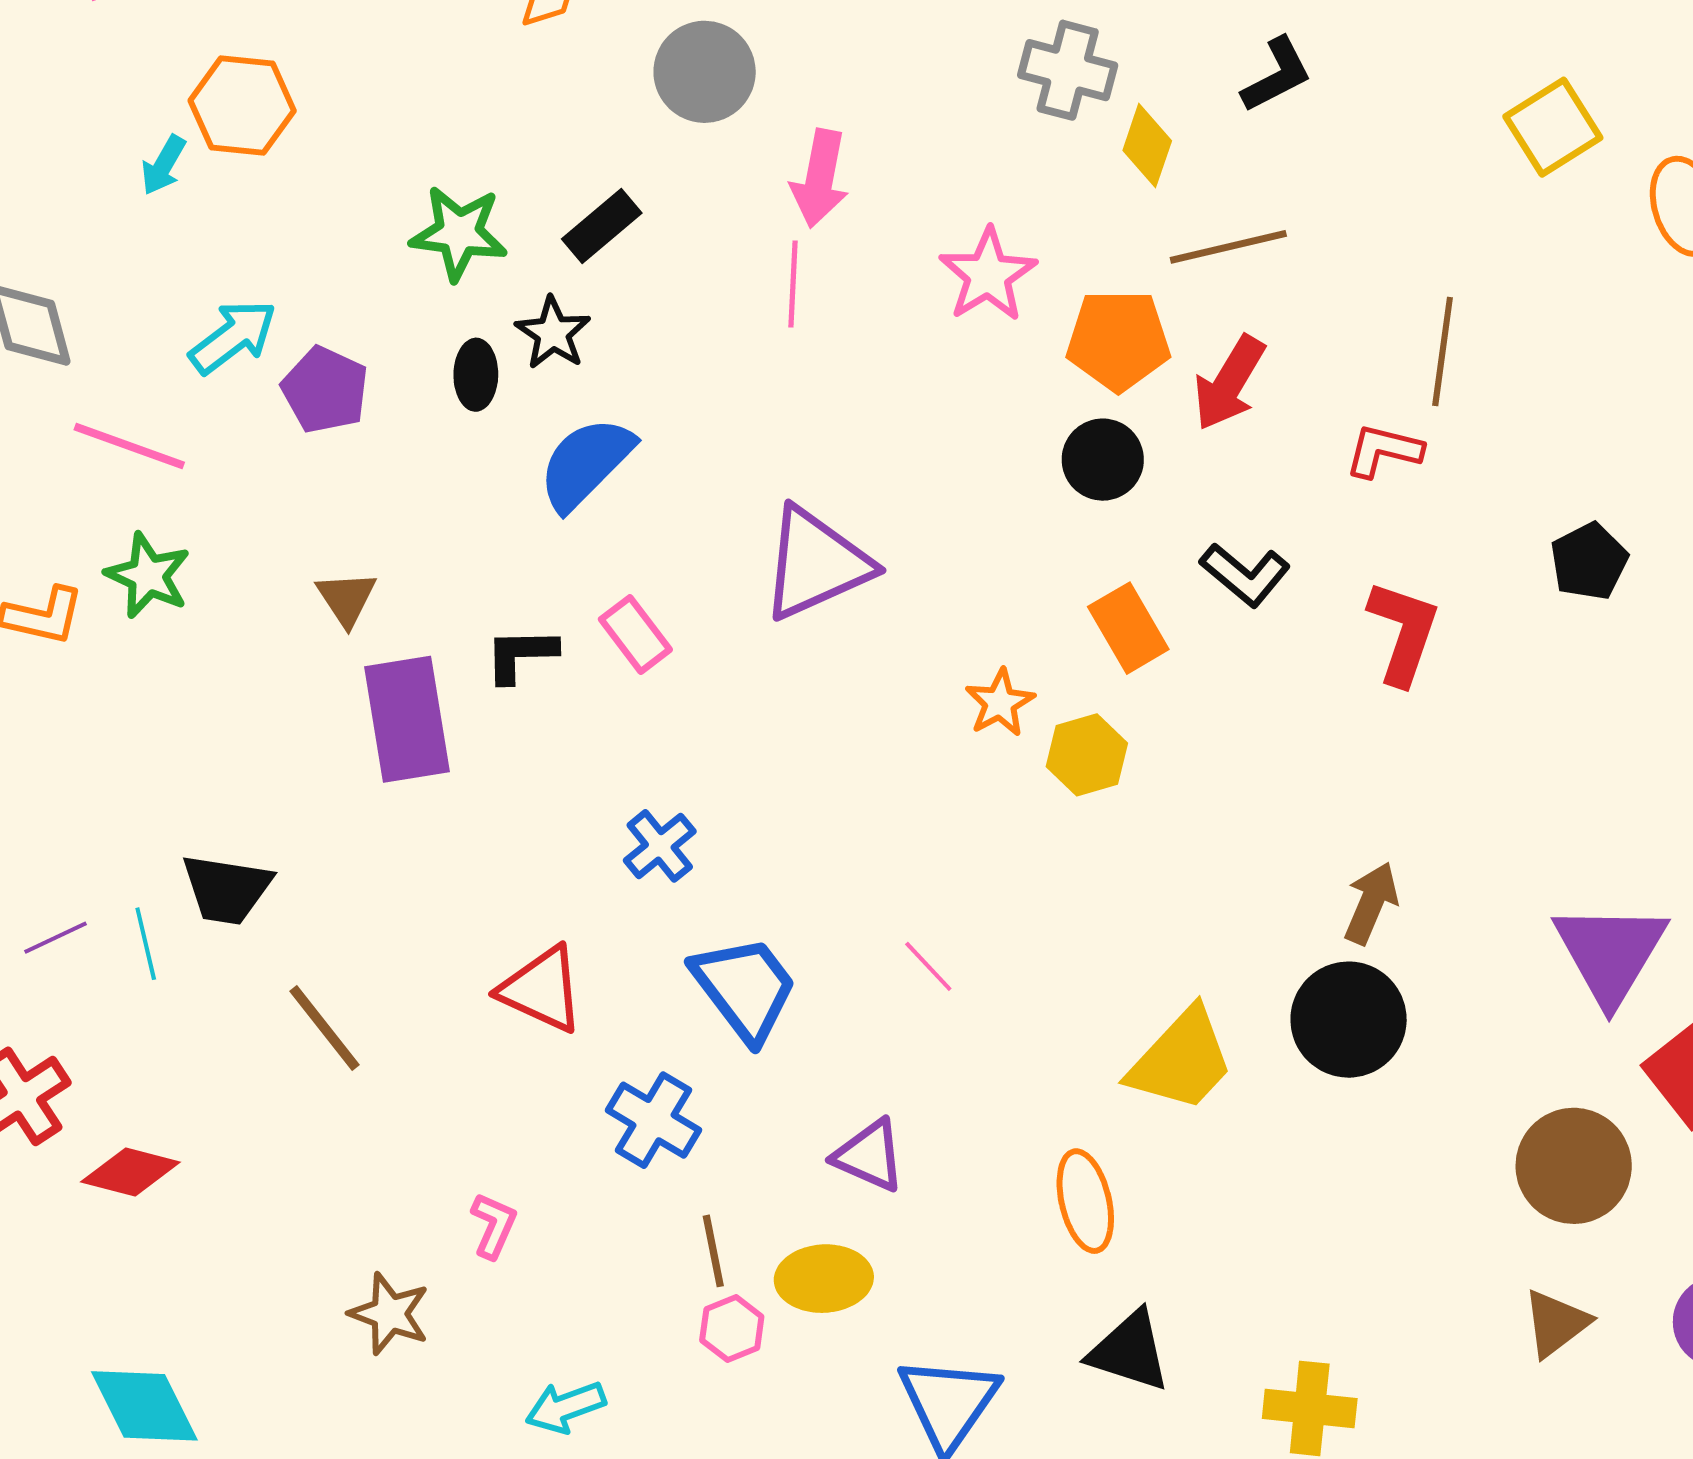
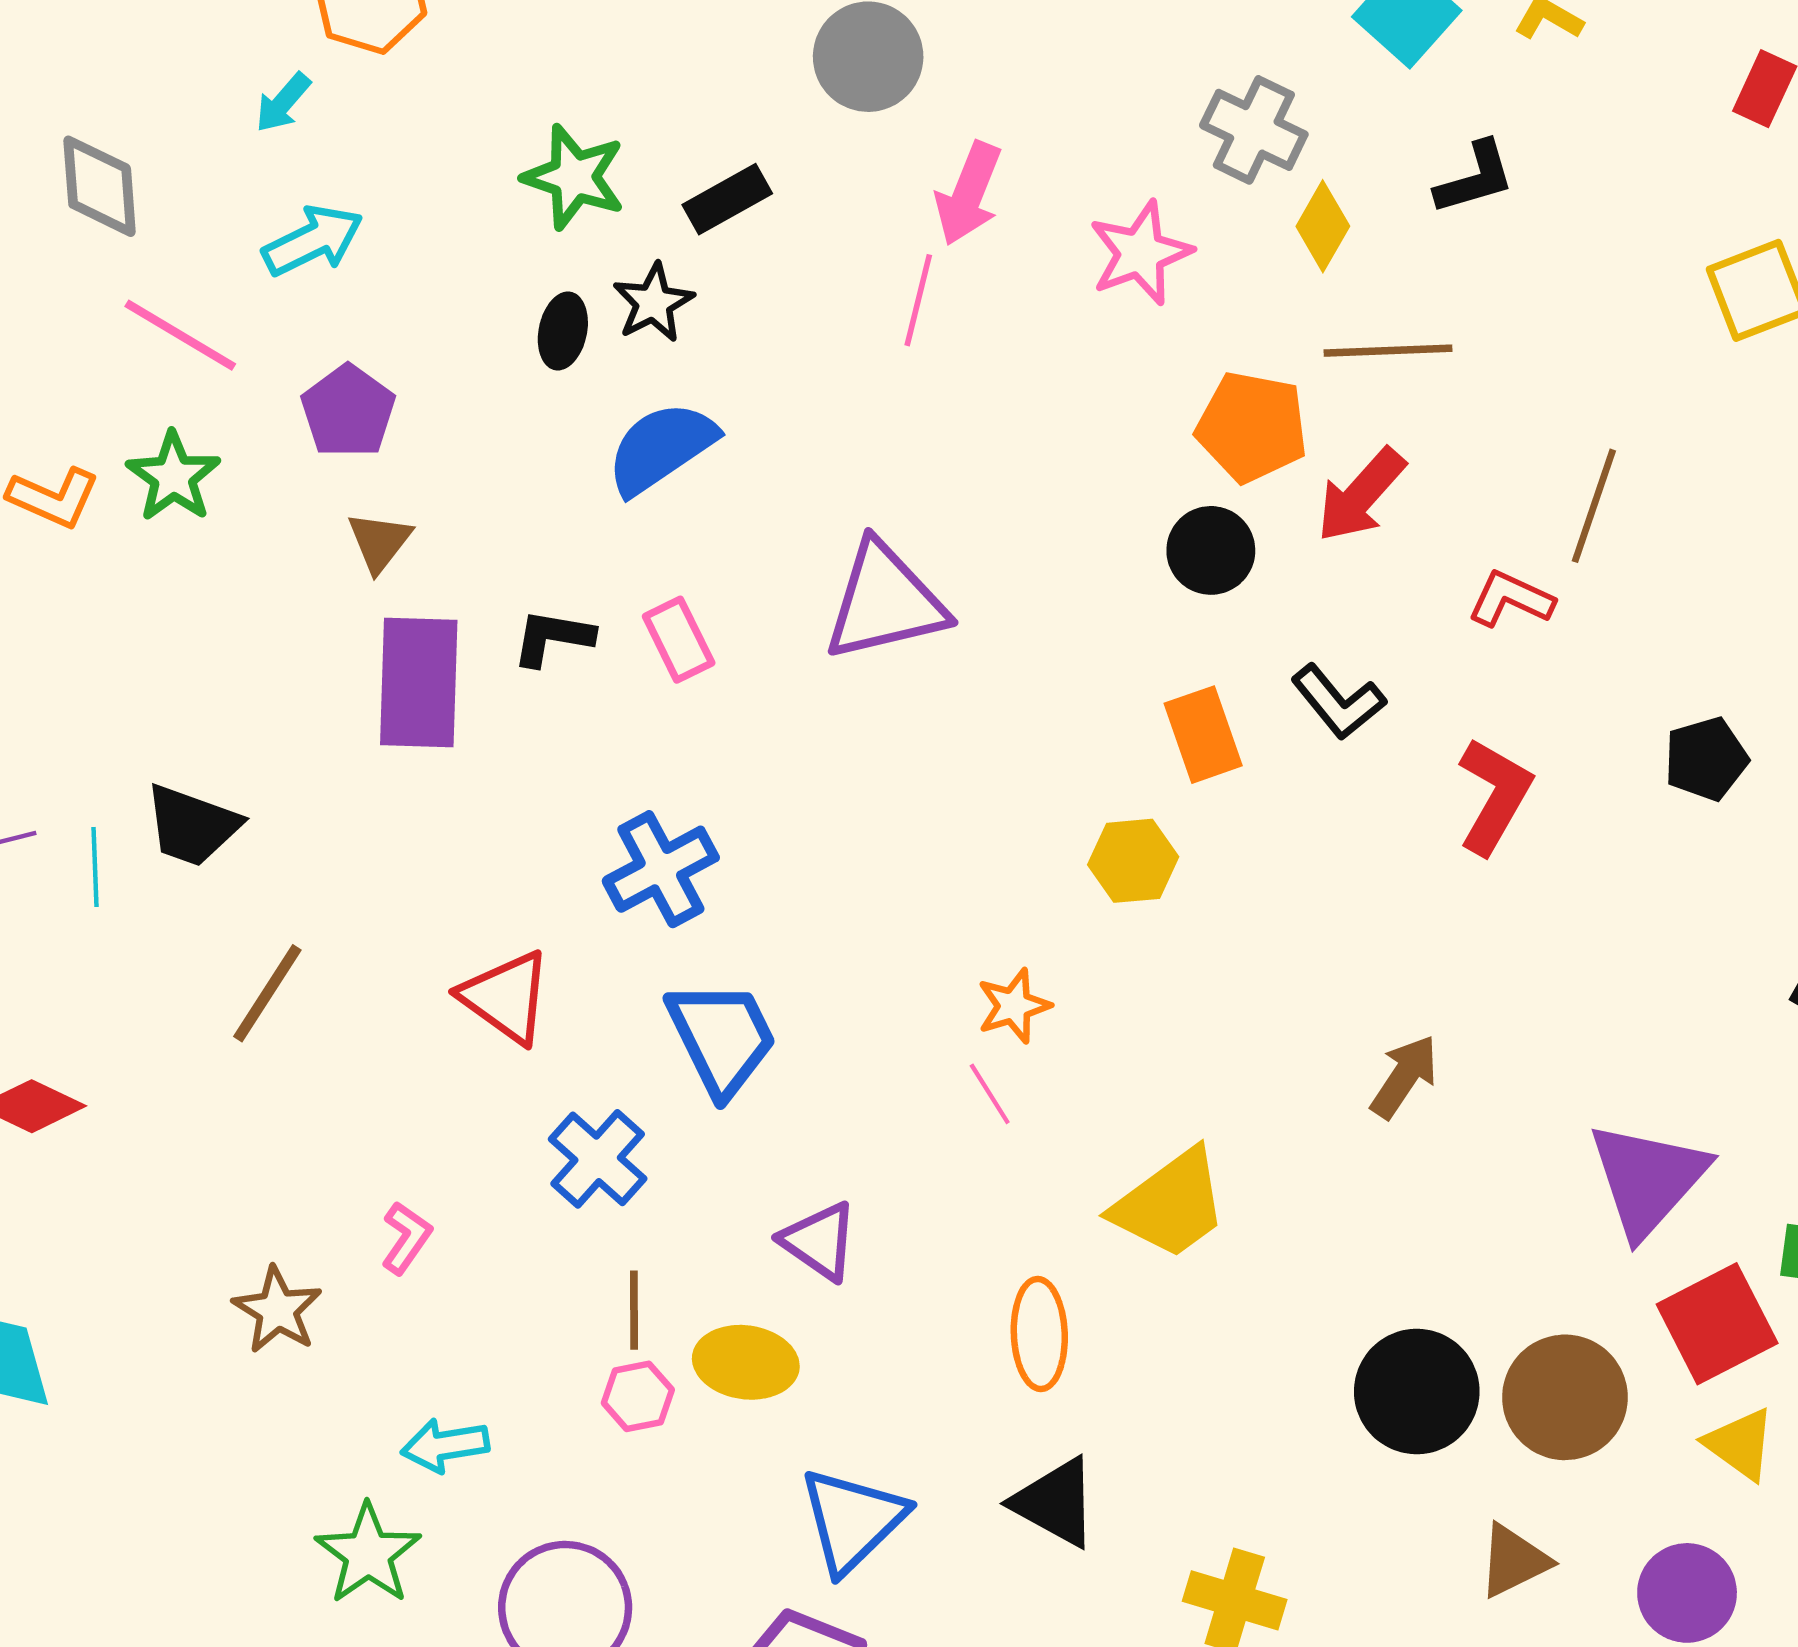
cyan arrow: (163, 165) -> (283, 103), moved
pink star: (988, 275) -> (1140, 253), moved
purple pentagon: (325, 390) -> (348, 411), moved
orange star: (1000, 703) -> (1014, 1006), moved
blue cross: (660, 846) -> (661, 869), size x1.4
pink line: (928, 966) -> (990, 1094), moved
black circle: (1349, 1020) -> (1417, 1392), moved
brown line: (324, 1028) -> (267, 993), turned 60

